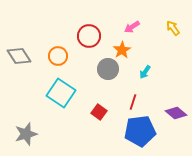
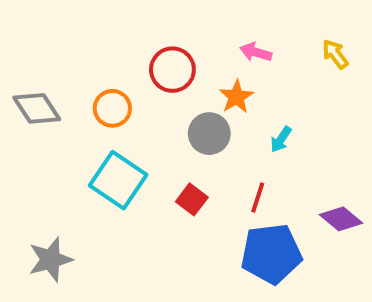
pink arrow: (132, 27) -> (256, 52), turned 49
red square: (99, 112) -> (192, 199), moved

